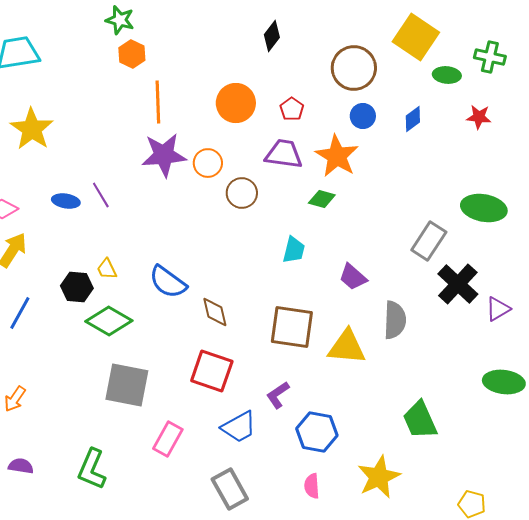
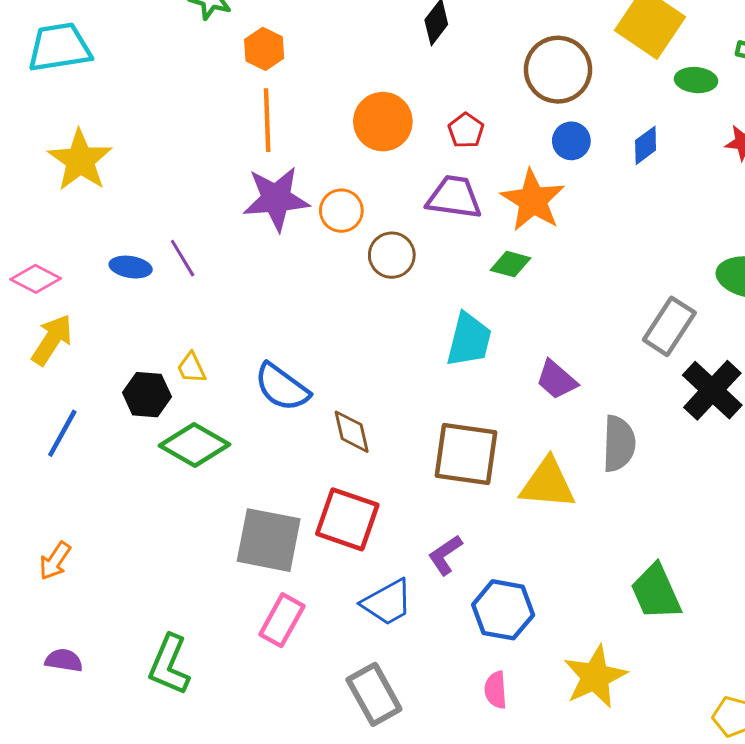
orange hexagon: (132, 54) -> (264, 49), moved
cyan trapezoid: (294, 250) -> (469, 340), size x1.4
gray square: (127, 385) -> (269, 540), moved

